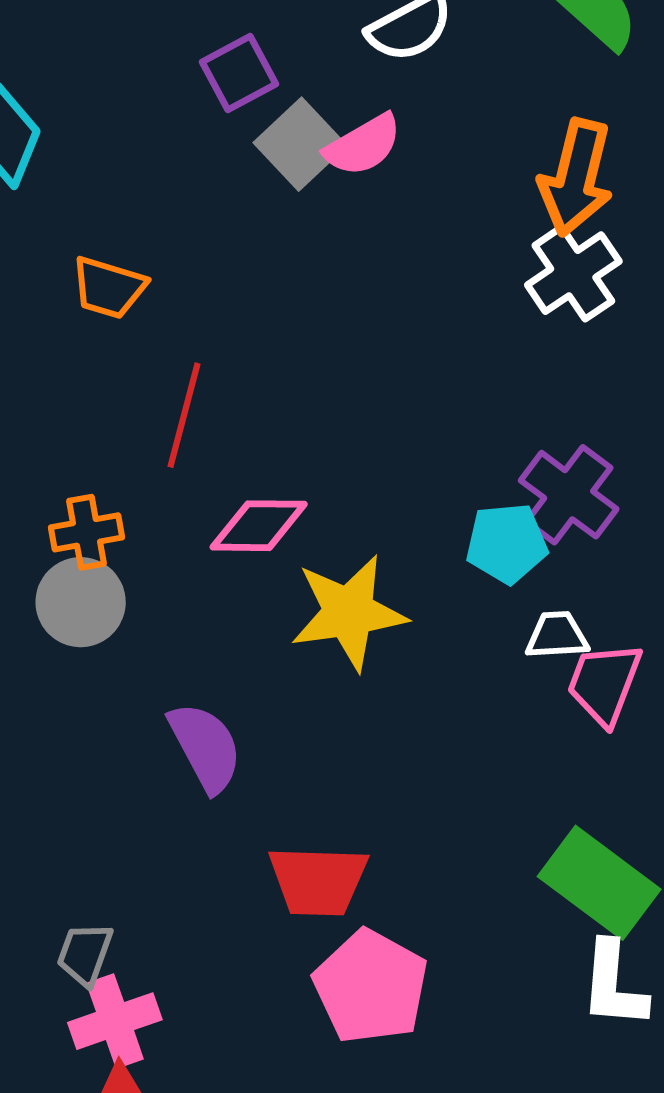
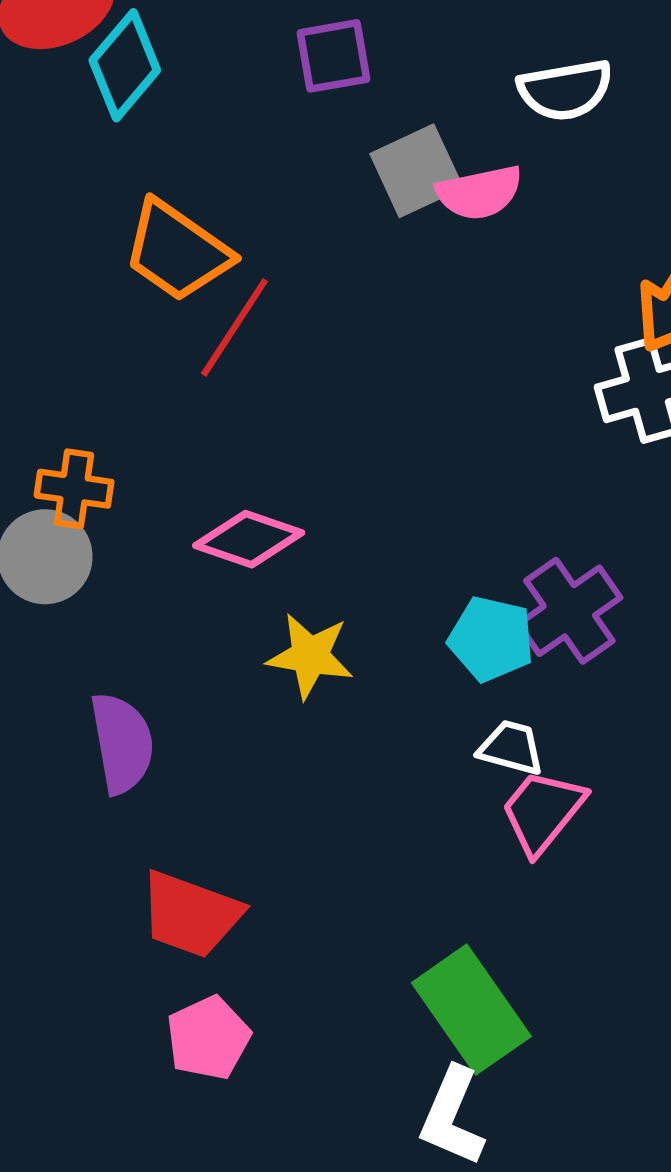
purple square: (239, 73) -> (333, 56), moved
orange trapezoid: (109, 288) -> (177, 251), size x1.4
red line: (184, 415) -> (234, 327), moved
yellow star: (349, 612) -> (310, 656), size x0.7
pink pentagon: (371, 987) -> (208, 1038), size x0.7

